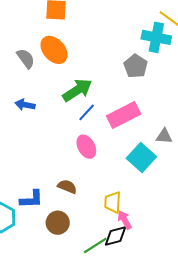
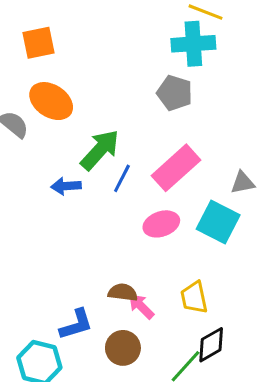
blue arrow: (25, 105) -> (66, 186), moved
pink ellipse: (86, 147) -> (161, 224), moved, turned -65
pink arrow: (125, 220) -> (141, 306), moved

